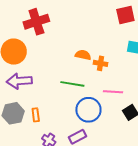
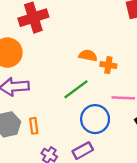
green line: (72, 84) -> (76, 89), turned -45

